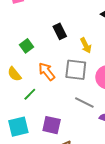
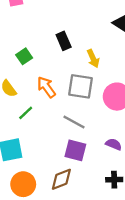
gray line: (84, 103) -> (74, 122), moved
purple square: (52, 125) -> (75, 150), moved

